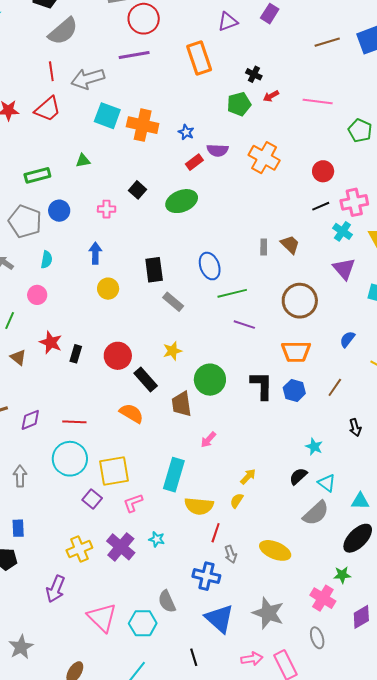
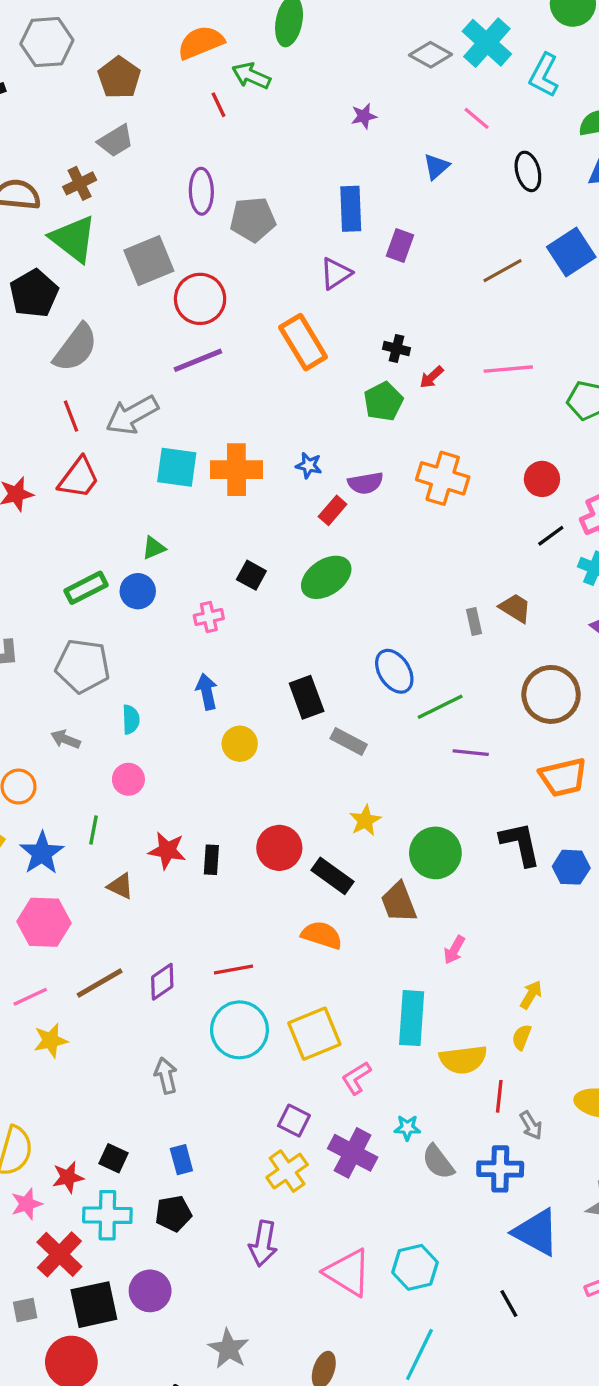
blue circle: (59, 211) -> (138, 591), moved
blue hexagon: (294, 391) -> (571, 867), moved
purple square: (92, 499) -> (294, 1121), moved
gray semicircle: (167, 601) -> (438, 1162), moved

